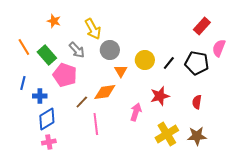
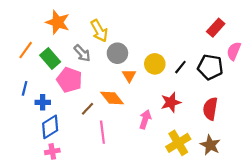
orange star: (54, 21) -> (58, 22), size x1.6
orange line: (24, 47) -> (26, 50), turned 66
orange diamond: (105, 92) -> (112, 98), turned 60
red semicircle: (197, 102) -> (210, 109), size x1.5
brown star: (197, 136) -> (210, 145), turned 30

